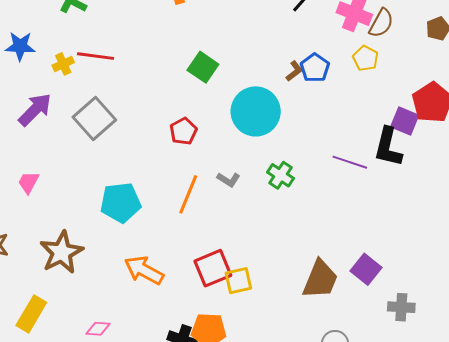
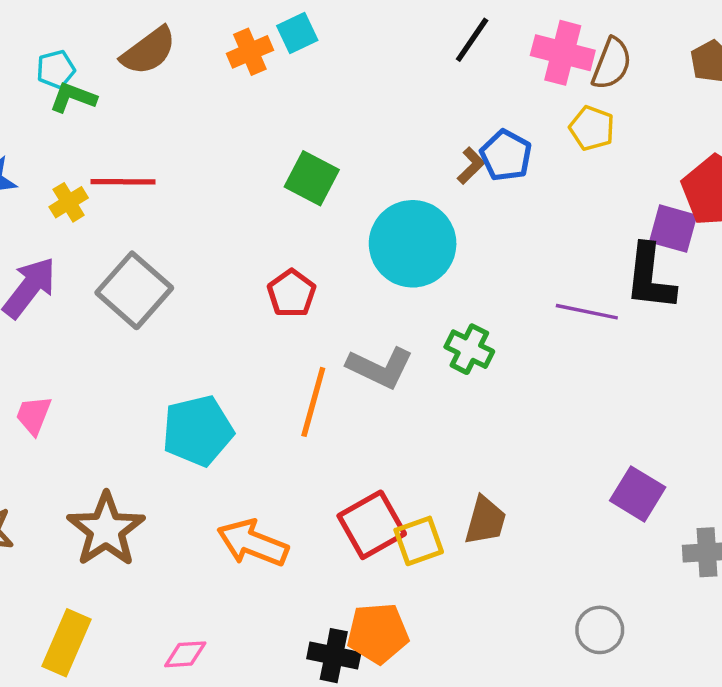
gray L-shape: (229, 180) -> (380, 368), size x1.6
brown trapezoid: (320, 279) -> (485, 521), moved, size x0.7

